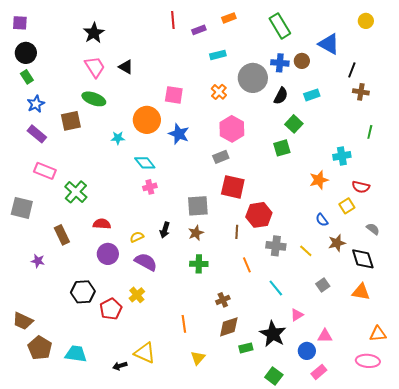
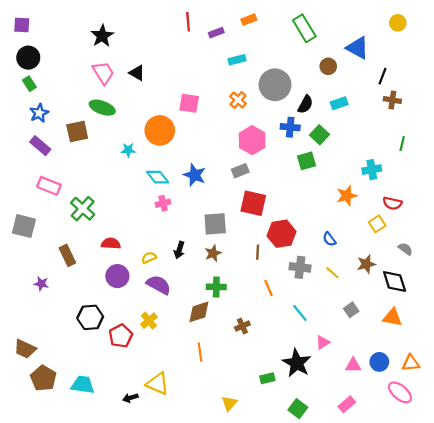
blue cross: (280, 63) -> (290, 127), moved
blue star: (179, 134) -> (195, 175), moved
blue semicircle: (322, 220) -> (329, 239), moved
brown diamond: (229, 327) -> (199, 312), moved
blue circle: (307, 351) -> (379, 362), moved
yellow triangle: (198, 358) -> (229, 403), moved
pink ellipse: (368, 361) -> (400, 392), turned 35

